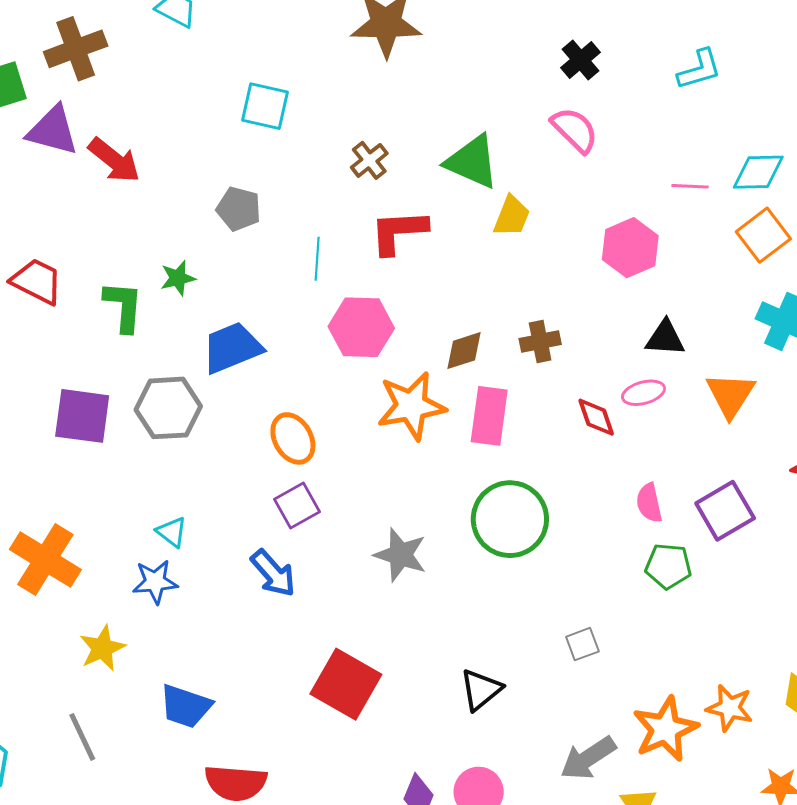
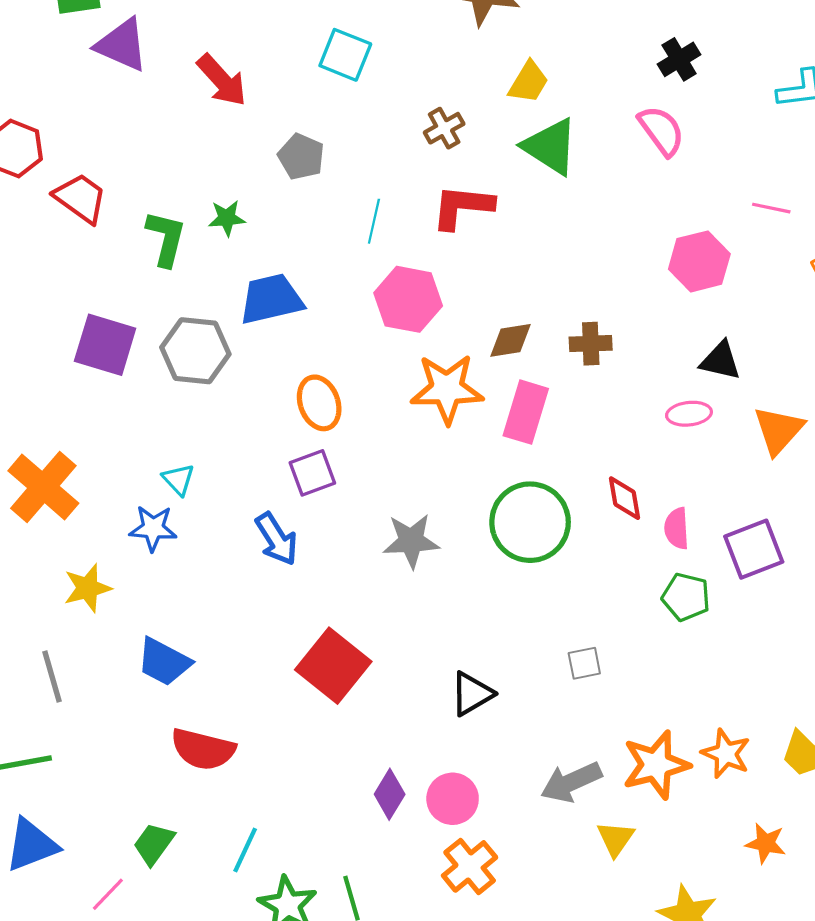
red arrow: (114, 160) -> (222, 80), moved
yellow trapezoid: (512, 216) -> (529, 82), moved
red diamond: (596, 417) -> (624, 498), moved
gray star: (400, 555) -> (411, 541), turned -30

